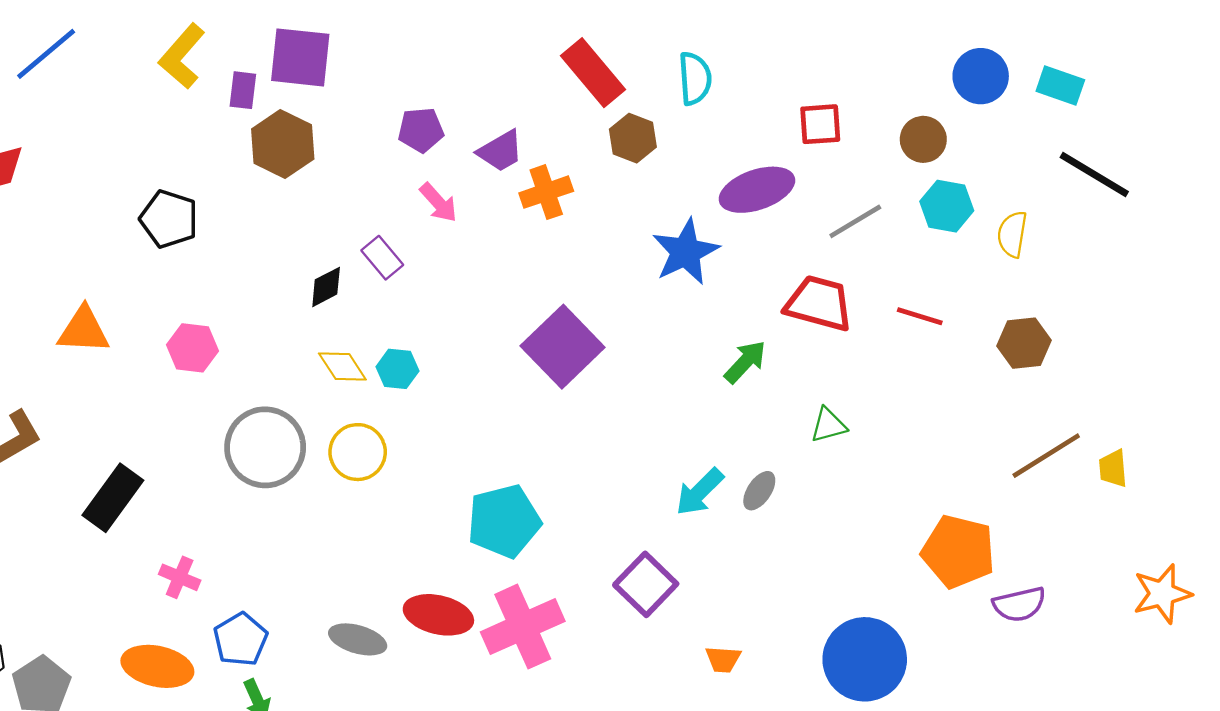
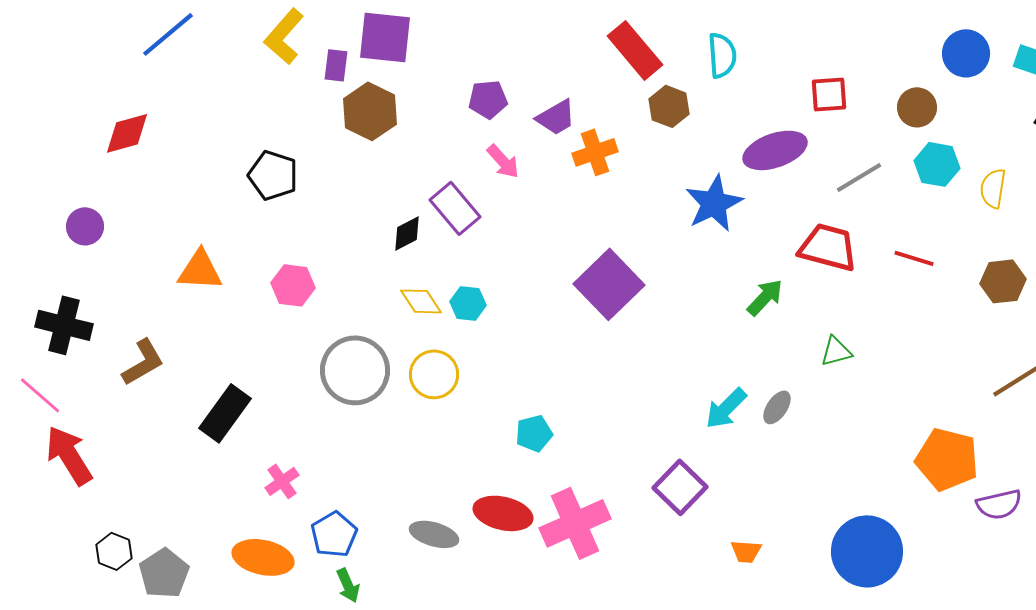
purple rectangle: (382, 258) -> (455, 208), size x1.4
cyan pentagon: (504, 521) -> (534, 433), moved, size x0.6
pink cross: (180, 577) -> (282, 481), turned 32

